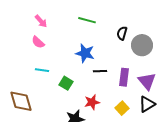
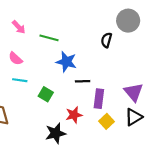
green line: (87, 20) -> (49, 38), moved
pink semicircle: (38, 42) -> (15, 59), moved
gray circle: (142, 45) -> (128, 21), moved
purple rectangle: (124, 77) -> (99, 99), moved

